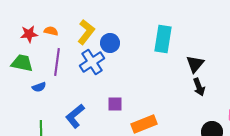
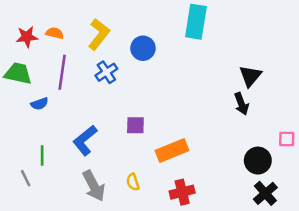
cyan rectangle: (163, 39) -> (196, 22), moved
blue circle: (110, 43) -> (143, 48), moved
blue cross: (92, 62) -> (106, 72), size x0.7
black triangle: (195, 64) -> (250, 76), moved

